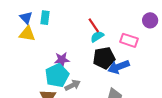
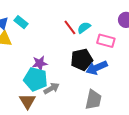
cyan rectangle: (45, 18) -> (21, 22), turned -56
cyan semicircle: (97, 37) -> (84, 28), moved
cyan pentagon: (57, 75) -> (36, 79), turned -30

